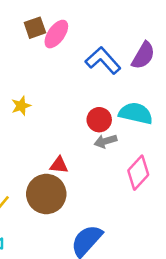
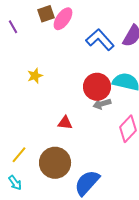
red circle: (99, 120) -> (97, 87), size x1.4
brown circle: (46, 194) -> (55, 163), moved

